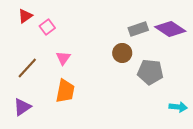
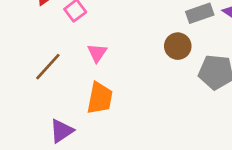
purple triangle: (22, 107) -> (62, 131), moved

